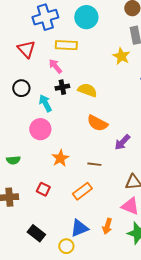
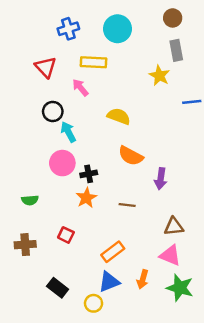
blue cross: (45, 17) -> (68, 29), size x0.7
black cross: (62, 87) -> (89, 174), moved
black circle: (21, 88) -> (53, 111), moved
purple arrow: (122, 142) -> (161, 179), turned -36
orange rectangle: (82, 191) -> (113, 252), moved

